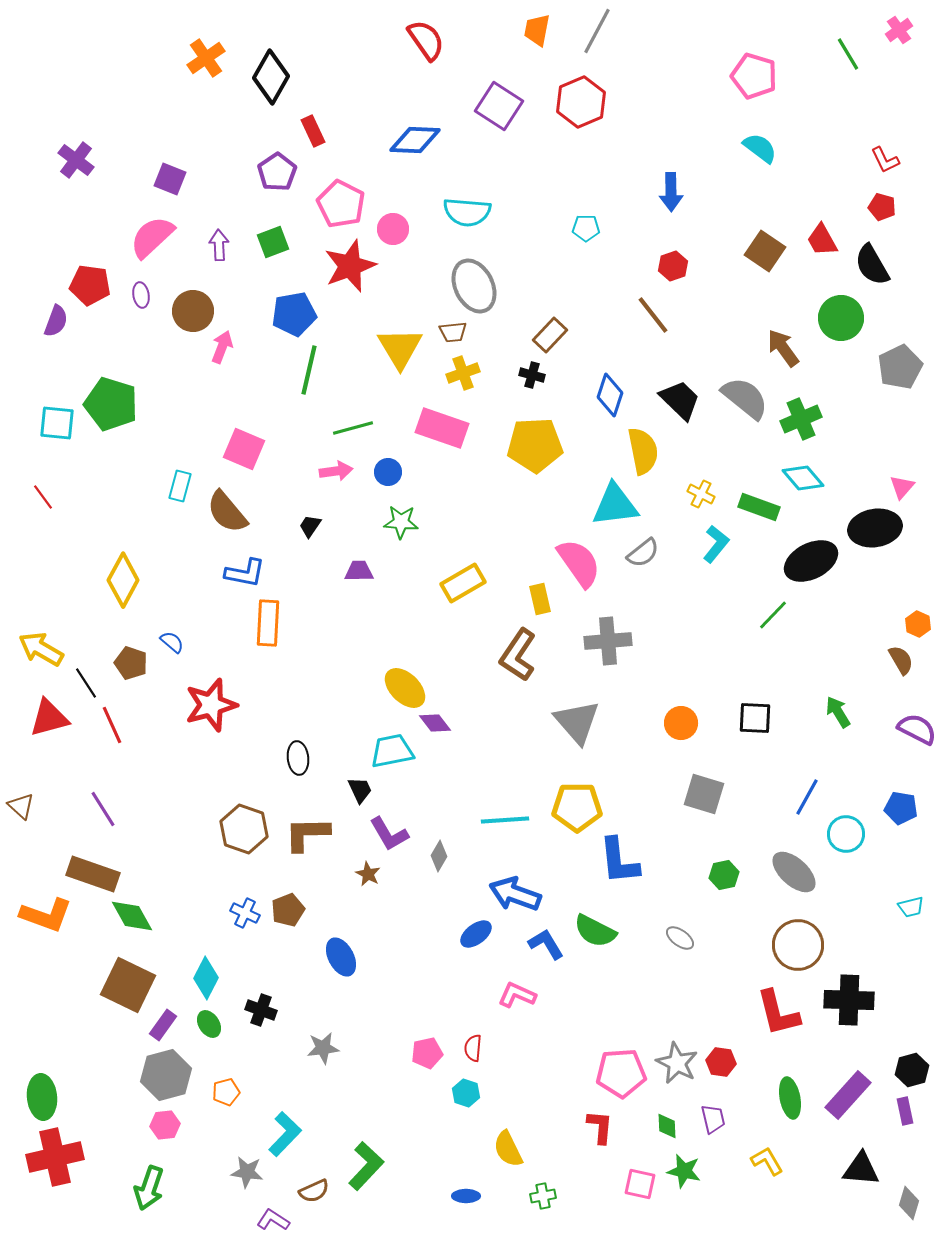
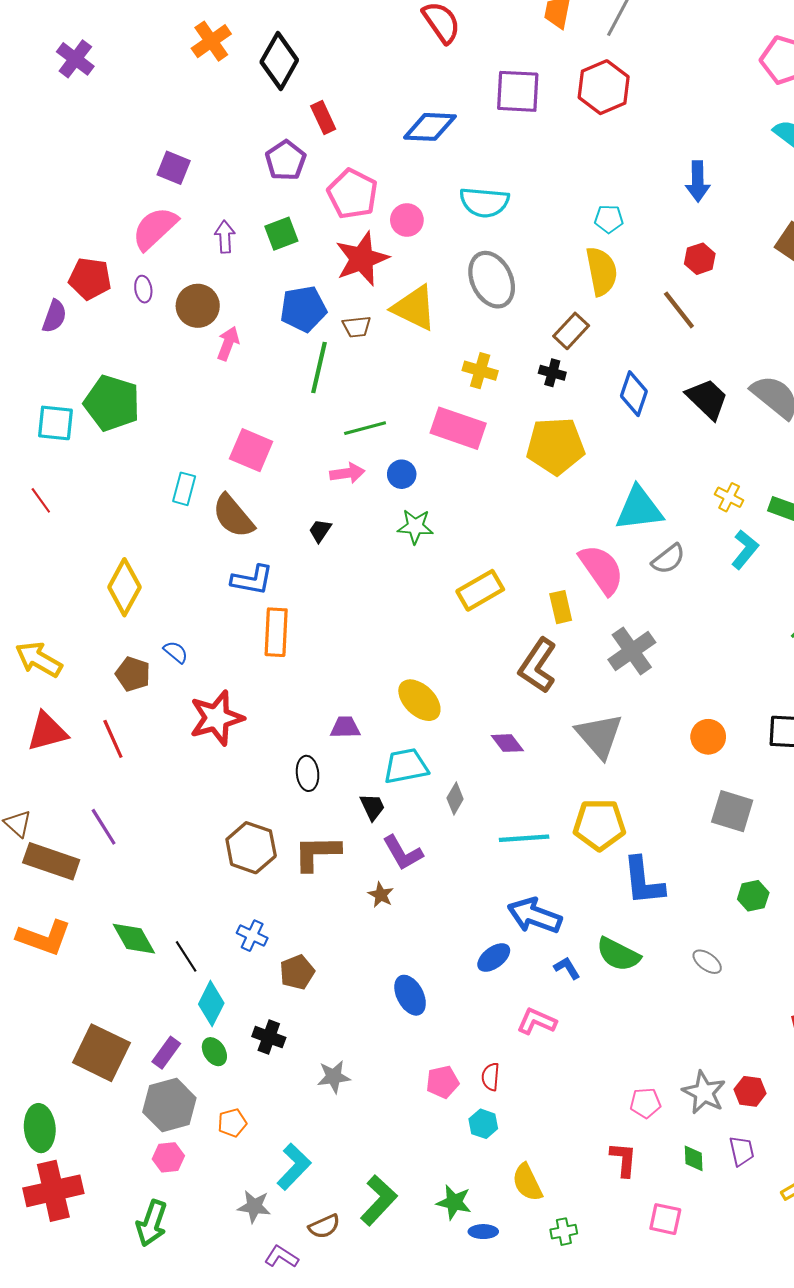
purple square: (499, 106) -> (518, 91), turned -30
purple cross: (76, 160) -> (75, 59), moved
brown trapezoid: (453, 332) -> (357, 327), moved
yellow triangle: (400, 348) -> (414, 308), moved, turned -33
yellow cross: (463, 373) -> (480, 371), turned 36
yellow semicircle: (643, 451) -> (601, 271), moved
purple trapezoid: (359, 571) -> (345, 727), moved
gray cross: (608, 641) -> (632, 651), turned -30
black line: (86, 683) -> (186, 956), moved
purple diamond: (435, 723) -> (507, 743), moved
gray diamond: (439, 856) -> (455, 798), moved
brown rectangle: (93, 874) -> (51, 861), moved
brown pentagon: (288, 910) -> (297, 972), moved
blue L-shape: (546, 944) -> (567, 968), size x0.7
blue ellipse: (341, 957) -> (410, 995), moved
brown square: (128, 985) -> (101, 1053), moved
pink pentagon: (621, 1073) -> (645, 1103), size x0.6
green star: (684, 1171) -> (454, 1202), moved

